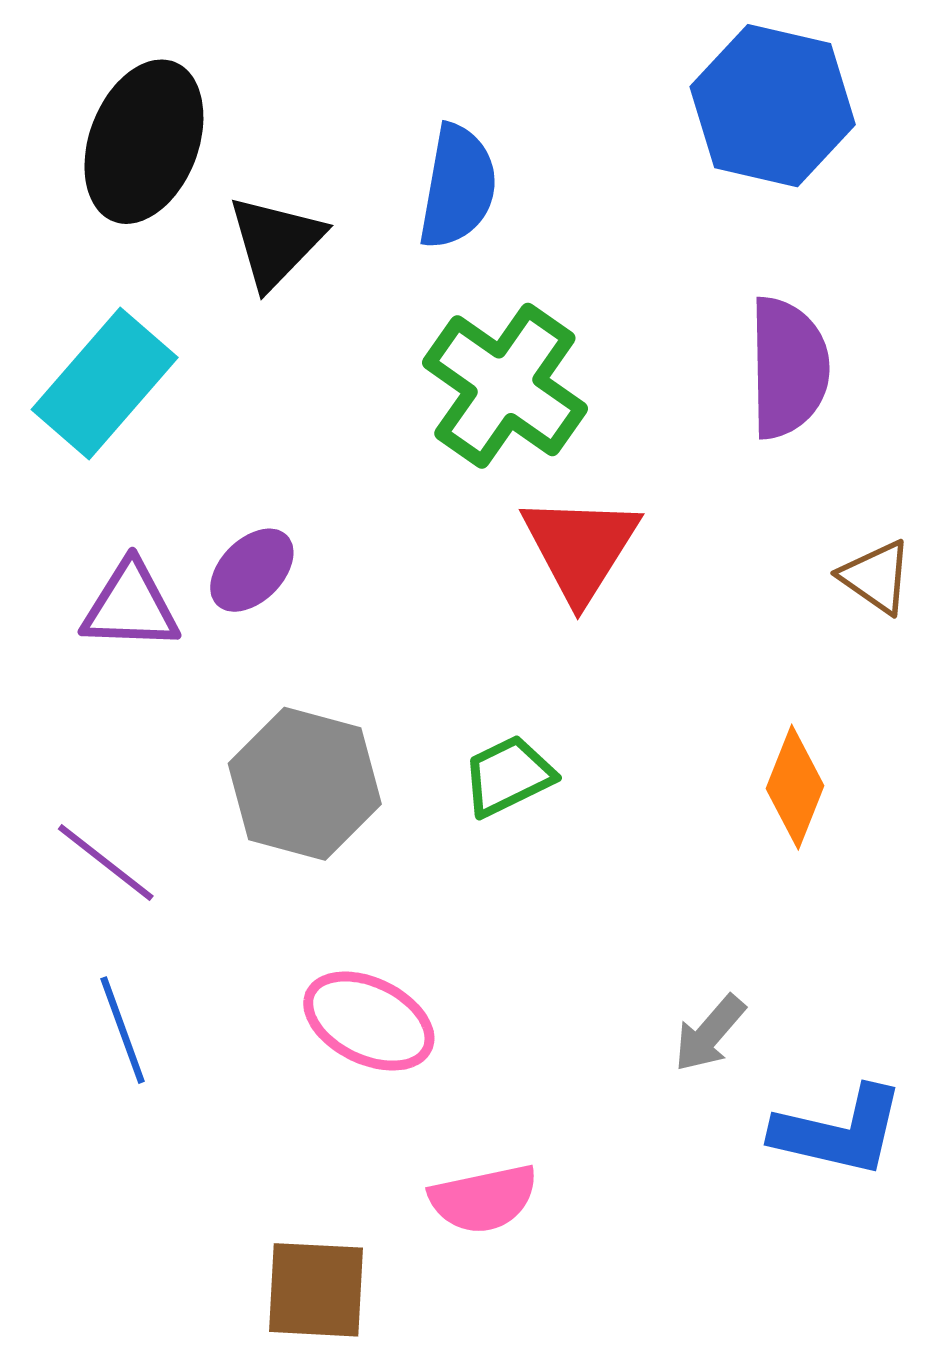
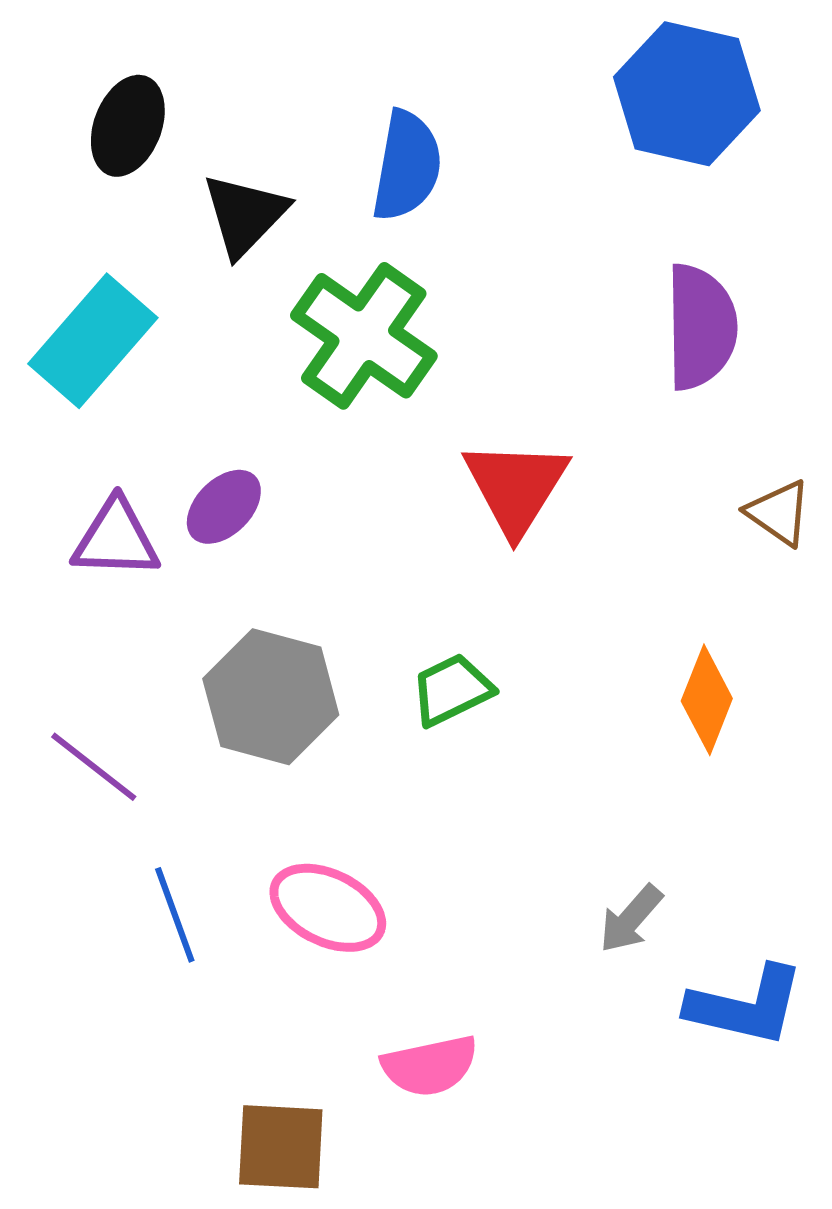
black ellipse: (144, 142) -> (128, 126), size x0.7
green cross: (505, 386) -> (364, 336), moved
blue line: (123, 1030) -> (175, 915), moved

